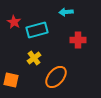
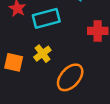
orange square: (11, 80) -> (14, 62), moved

